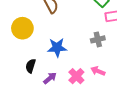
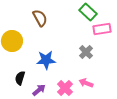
gray cross: (98, 39) -> (86, 52), turned -32

